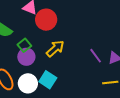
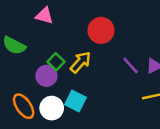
red circle: (46, 20) -> (101, 30), moved
green square: (24, 45) -> (56, 62), moved

